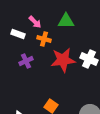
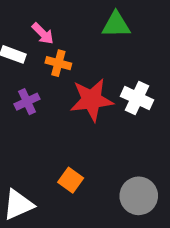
green triangle: (66, 21) -> (116, 25), moved

